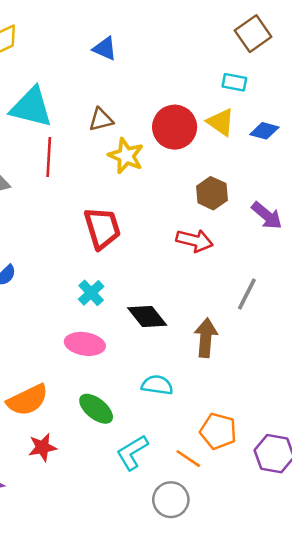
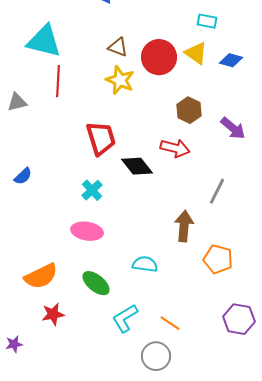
brown triangle: (101, 120) -> (118, 47), moved, turned 35
black diamond: (147, 317) -> (137, 166), moved
orange pentagon: (218, 431) -> (218, 259), moved

